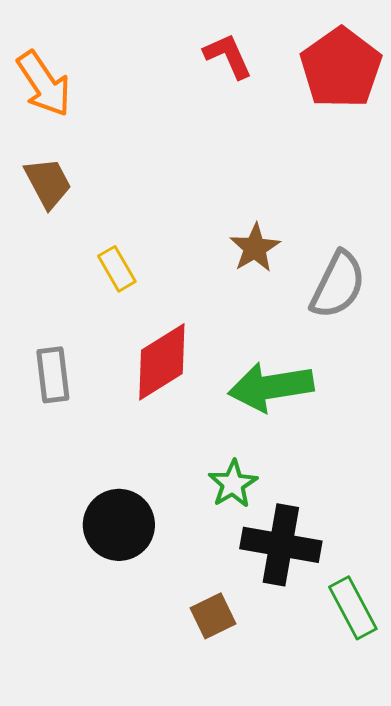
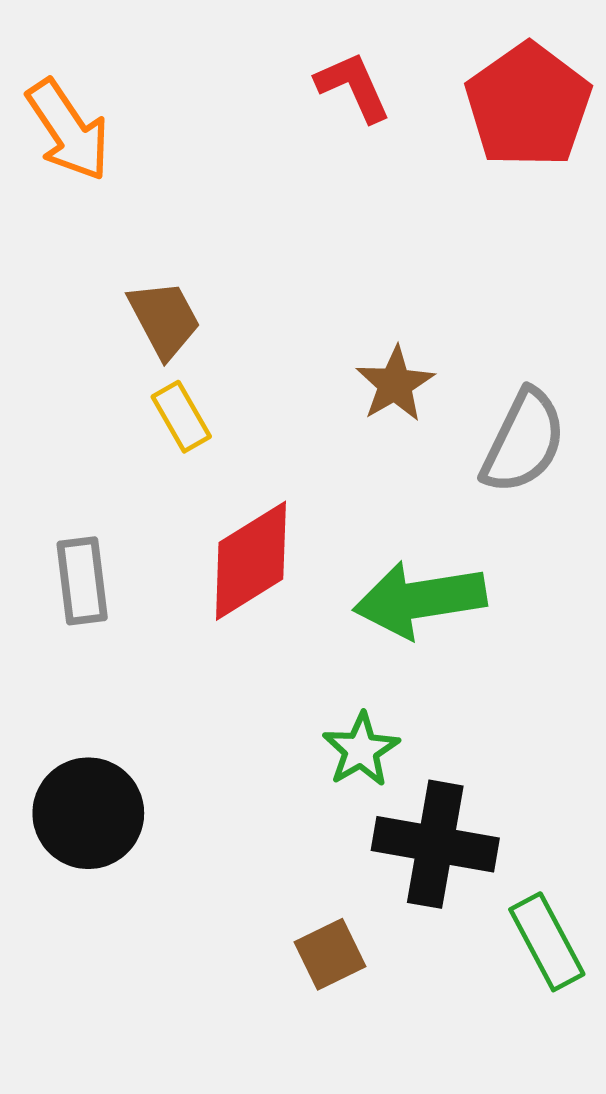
brown trapezoid: (48, 183) -> (164, 319), moved
black circle: (119, 525) -> (88, 813), moved

